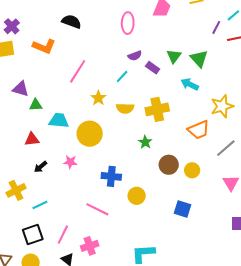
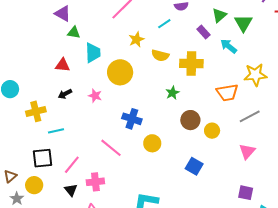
purple rectangle: (153, 68) -> (203, 32), moved
cyan trapezoid: (59, 121) -> (93, 53), turned 70

